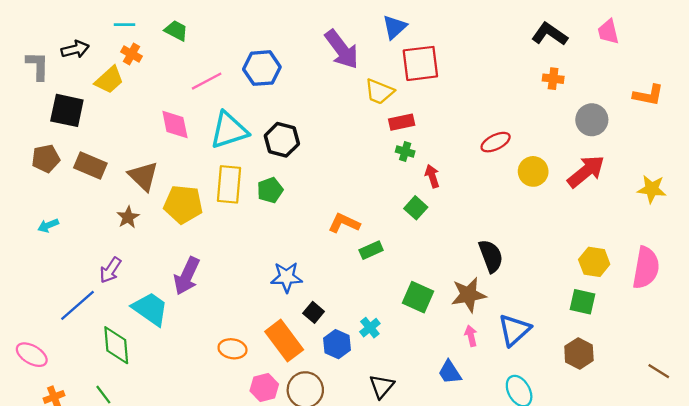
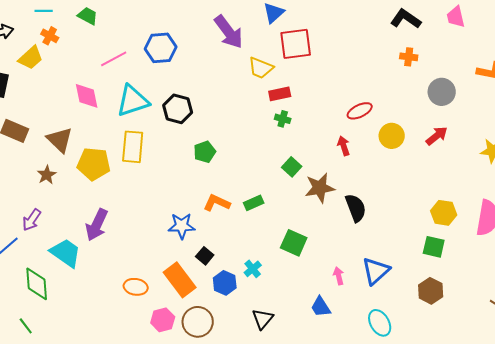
red arrow: (586, 171) -> (437, 136), size x0.7
red arrow: (432, 176) -> (344, 146), moved
green pentagon: (270, 190) -> (205, 152), moved
orange L-shape: (344, 223) -> (217, 203), moved
brown star: (469, 295) -> (320, 188), moved

